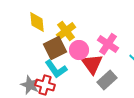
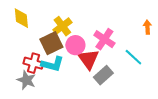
yellow diamond: (37, 22) -> (21, 18), moved
cyan L-shape: (56, 69) -> (52, 64), turned -40
red cross: (45, 85) -> (33, 63), moved

